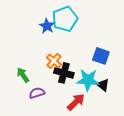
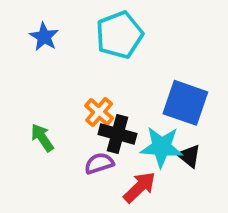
blue star: (47, 26) -> (44, 37), moved
blue square: (101, 56) -> (185, 103), size x1.4
purple semicircle: (37, 93) -> (99, 163), moved

